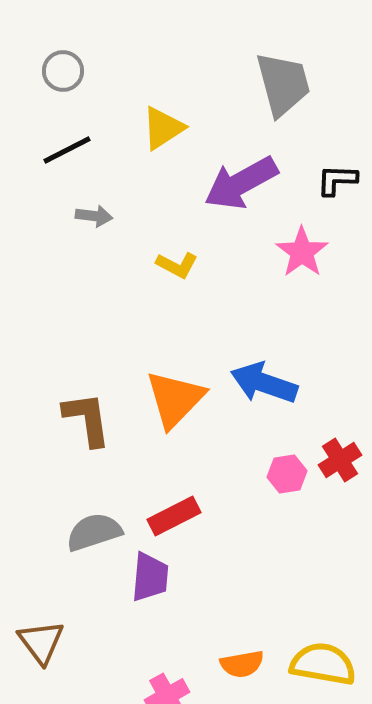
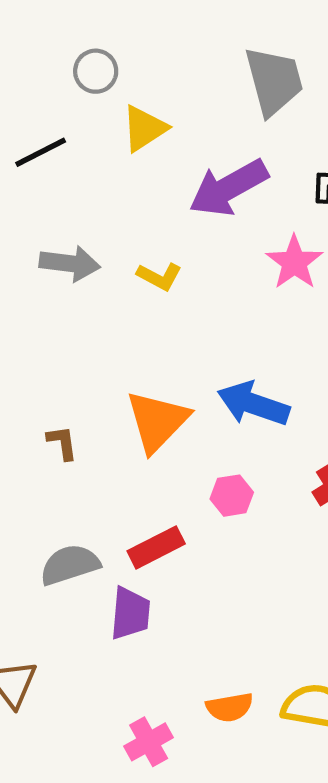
gray circle: (63, 71) -> (96, 71), moved
gray arrow: (94, 216) -> (70, 263), moved, size x1.5
brown L-shape: (87, 419) -> (62, 443), size x0.6
pink hexagon: (287, 474) -> (232, 496), moved

